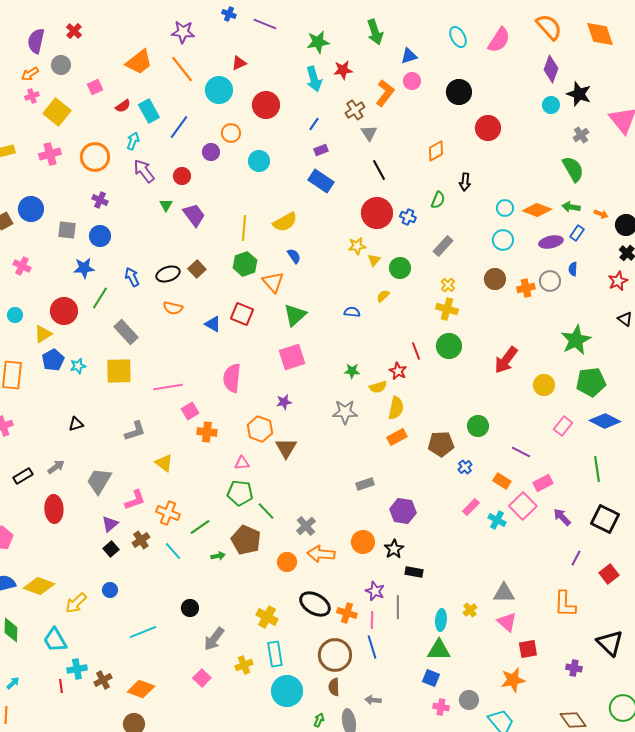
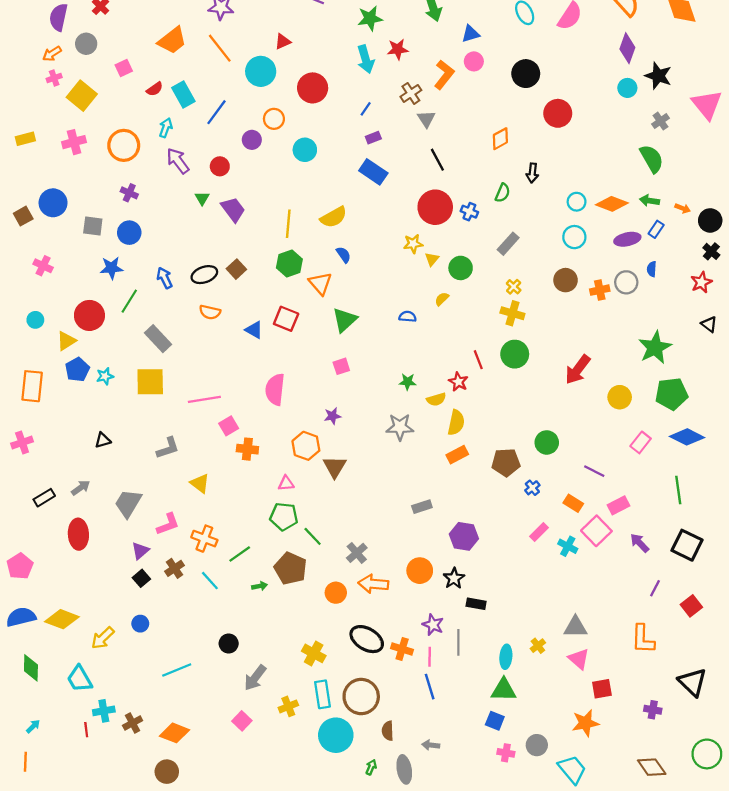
pink square: (292, 357) -> (341, 366), size x0.6
brown circle: (335, 655) -> (361, 697), moved

